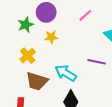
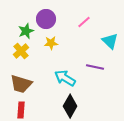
yellow cross: (28, 56) -> (21, 51), moved
brown trapezoid: (37, 81) -> (21, 84), moved

